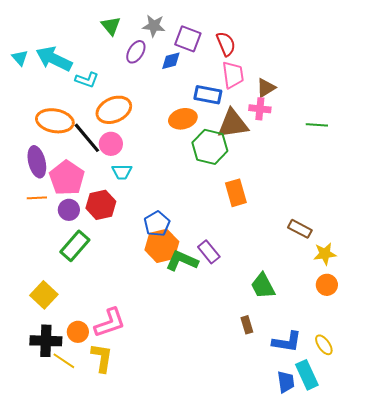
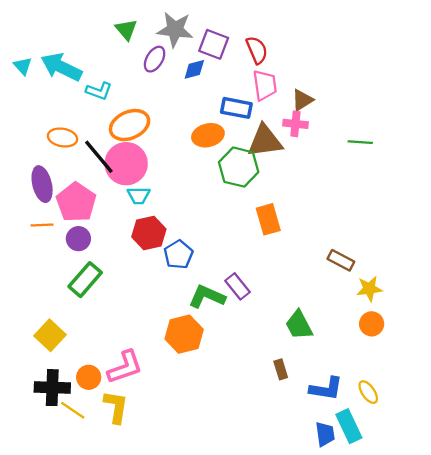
gray star: (154, 26) -> (175, 30), size x1.4
orange ellipse: (55, 121) -> (63, 138), size x0.7
pink circle: (111, 144) -> (126, 164), size x1.6
red hexagon: (101, 205) -> (149, 233), moved
orange hexagon: (162, 246) -> (184, 334), moved

